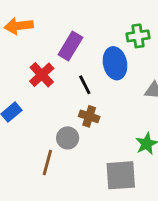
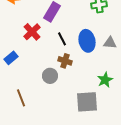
blue ellipse: (115, 63) -> (87, 41), moved
brown line: (47, 162) -> (21, 98), moved, turned -36

